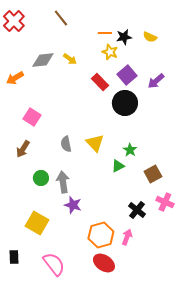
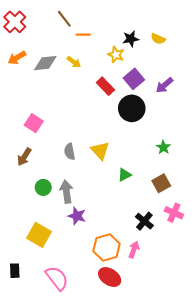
orange line: (105, 33) -> (83, 35), moved
orange arrow: (15, 78) -> (17, 58), moved
green star: (130, 150) -> (163, 147), moved

